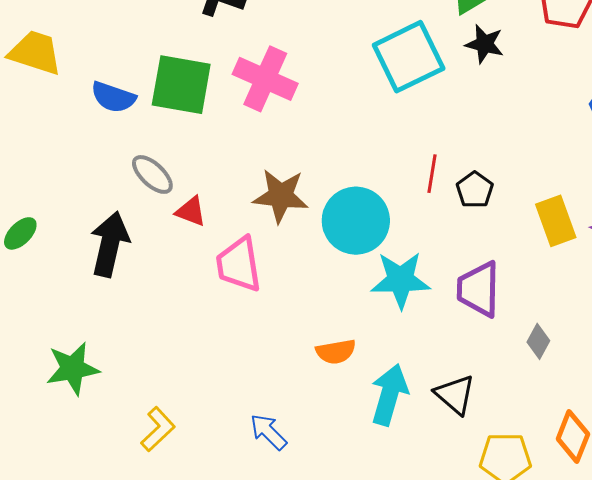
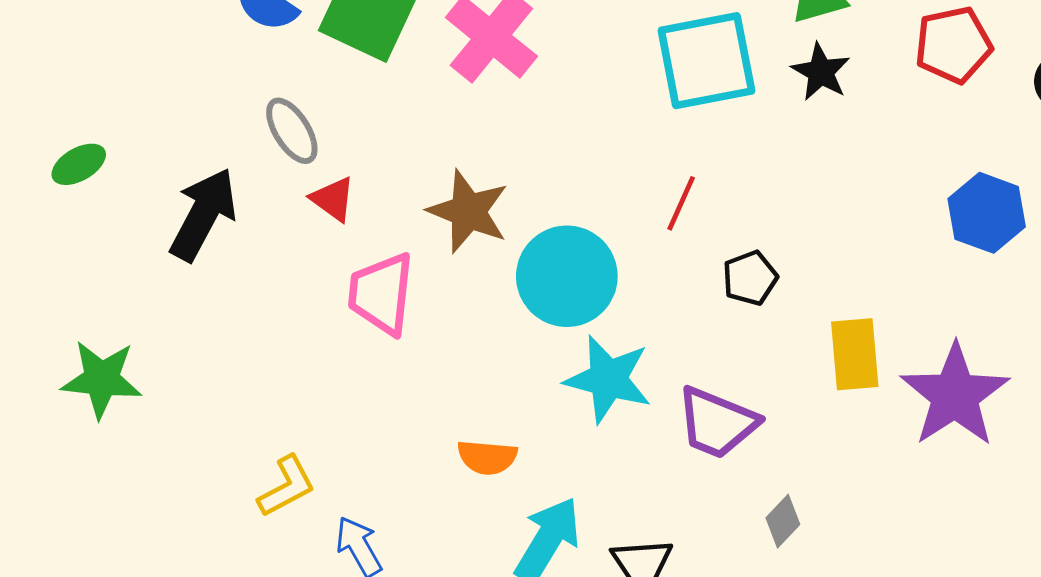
red line: (432, 174) -> (681, 203), moved
purple trapezoid: (479, 289) -> (717, 423), turned -84
yellow L-shape: (158, 429) -> (287, 486), moved

